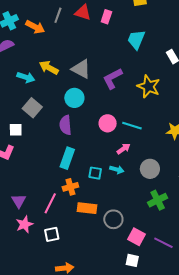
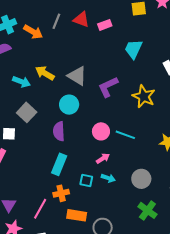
pink rectangle: (106, 17) -> (105, 25), turned 48
pink arrow: (123, 149) -> (103, 158), moved
green cross: (158, 200) -> (147, 210), turned -30

